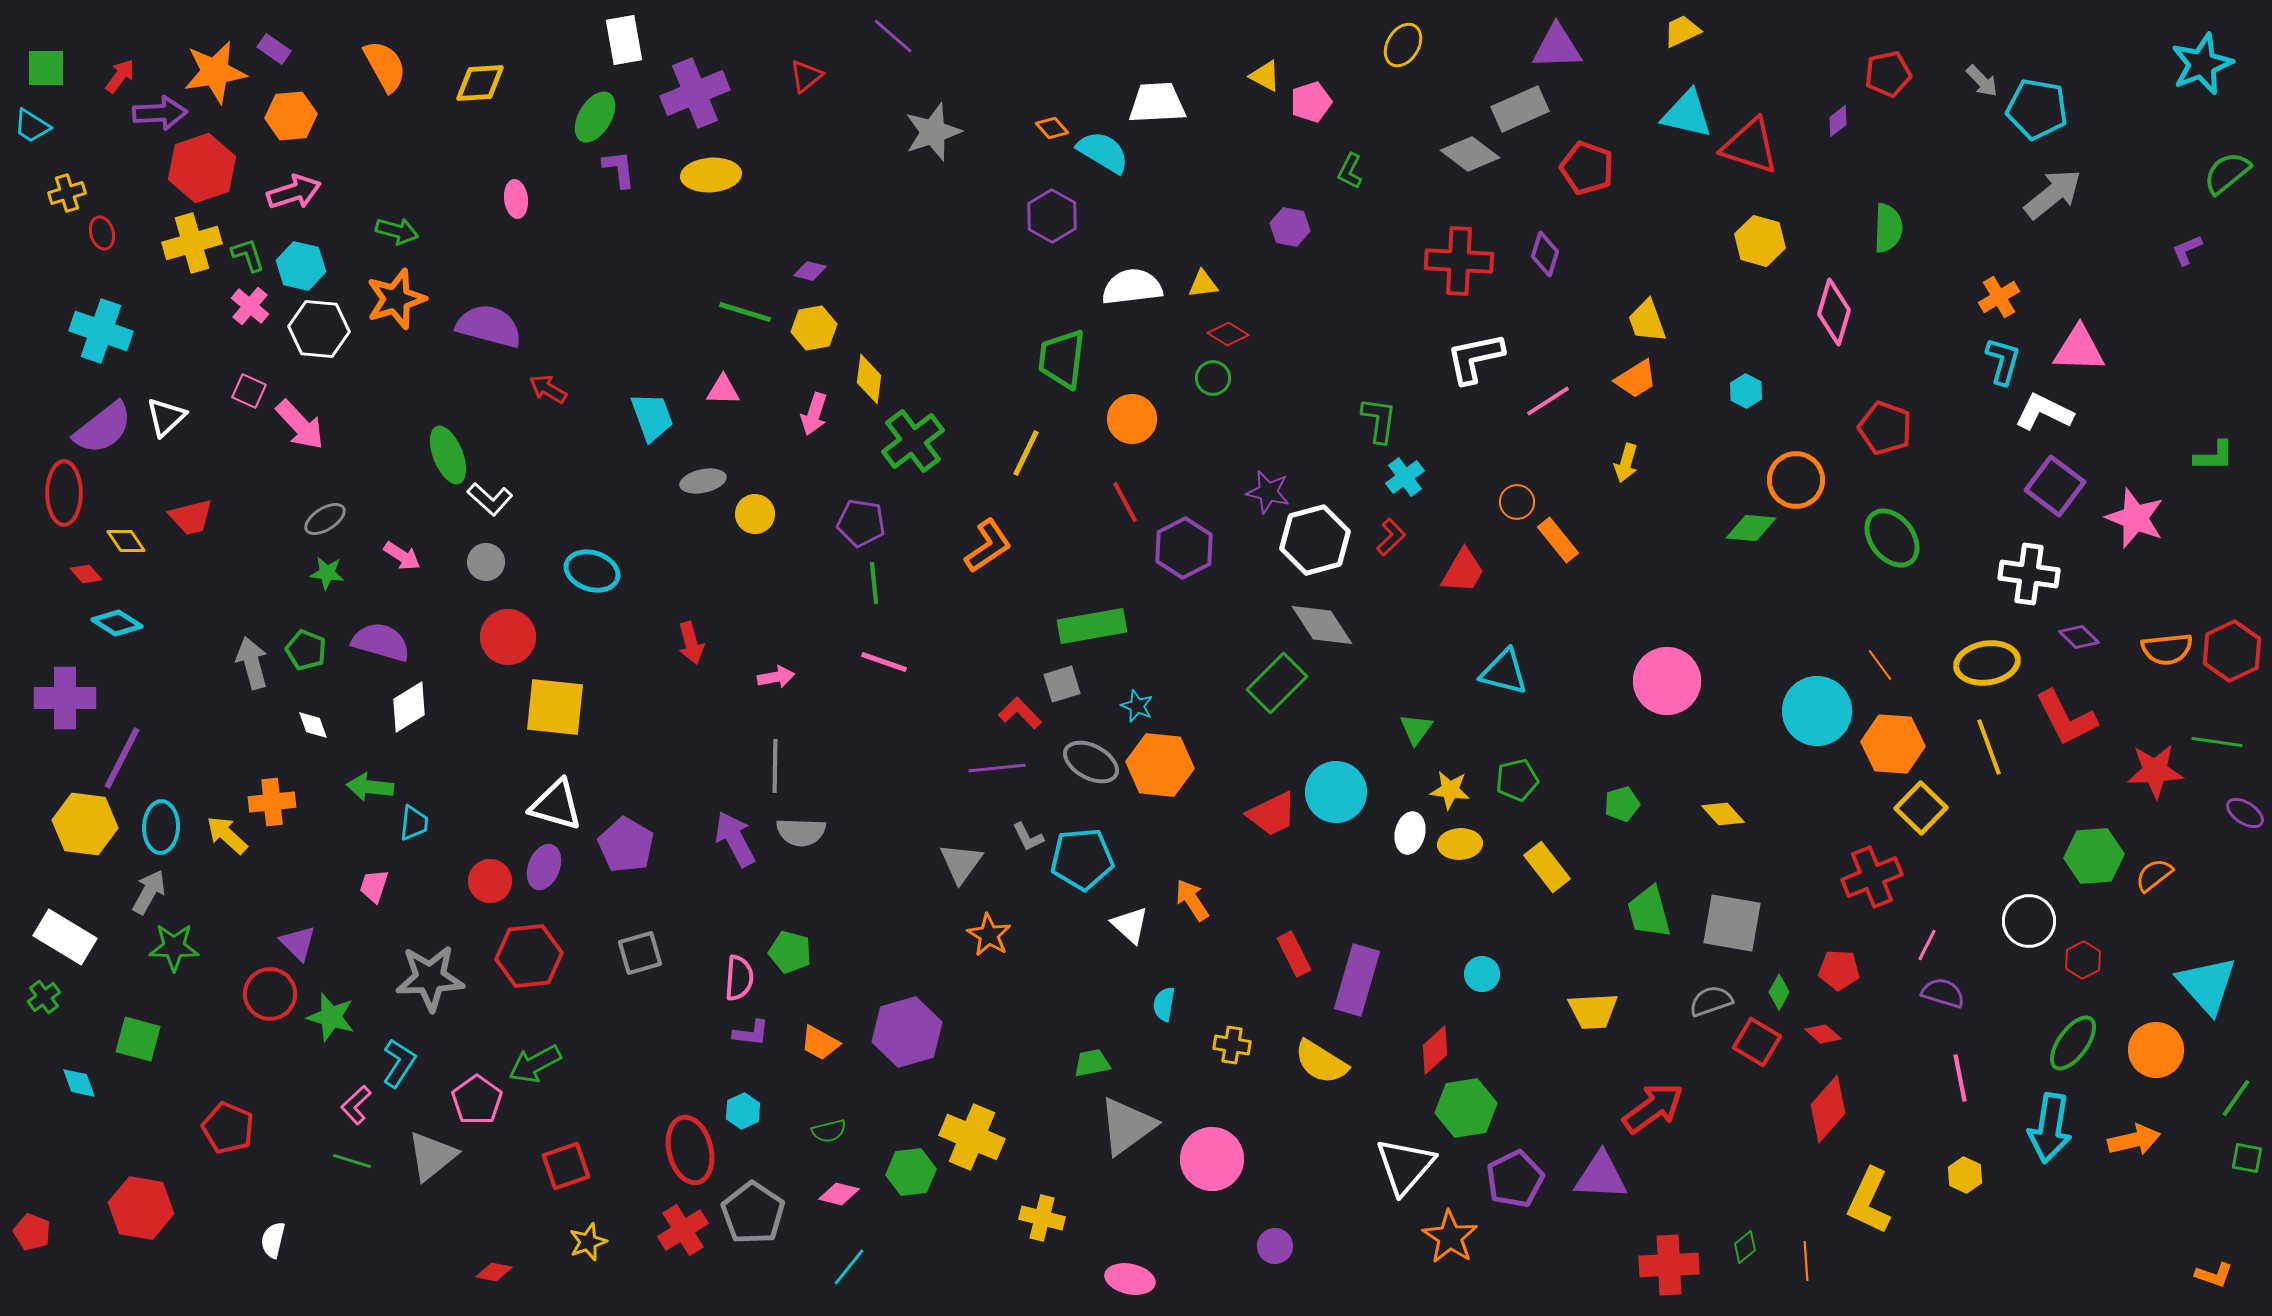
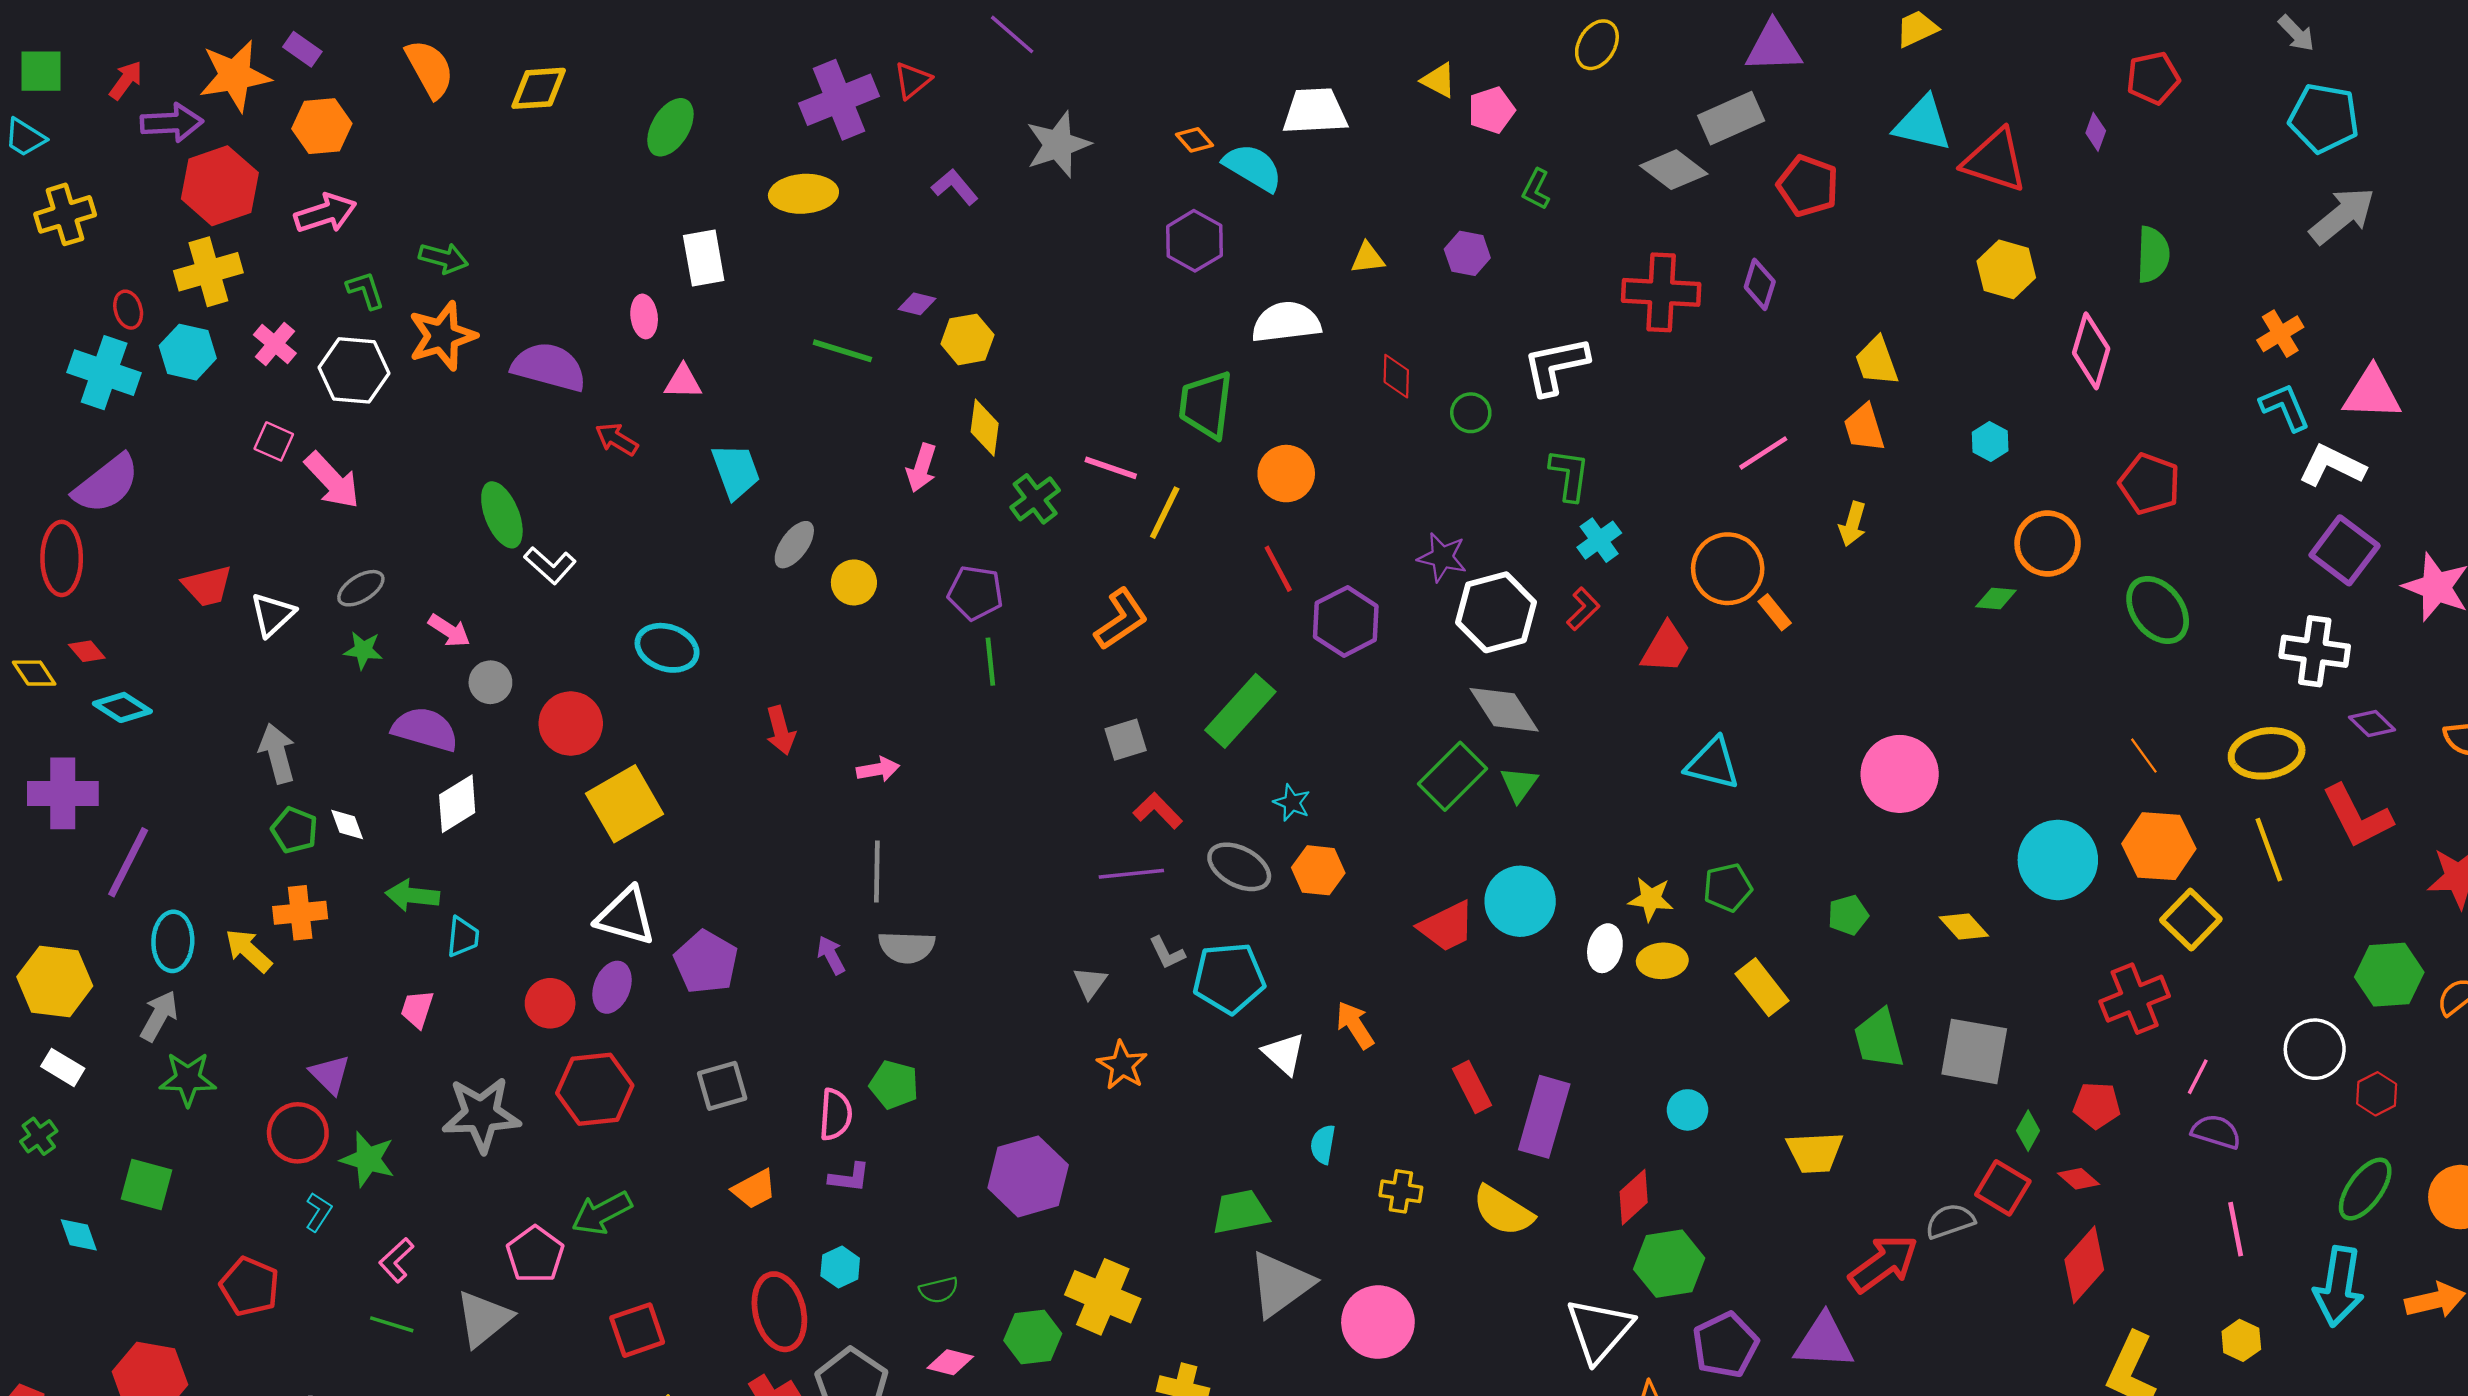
white rectangle: (624, 40) -> (704, 258), moved
gray arrow: (1982, 81) -> (2296, 33), moved
purple cross: (695, 93) -> (839, 100), moved
purple diamond: (1838, 121) -> (2096, 132), turned -32
purple L-shape: (619, 169) -> (955, 187), moved, turned -33
yellow cross: (67, 193) -> (65, 214), size x1.4
pink ellipse: (516, 199) -> (644, 316), moved
red ellipse: (102, 233) -> (128, 310), moved
green L-shape: (248, 255) -> (365, 290), moved
cyan hexagon: (301, 266) -> (188, 352), moved
yellow triangle: (1203, 284) -> (1368, 258), moved
yellow hexagon: (814, 328) -> (967, 339), moved
red diamond: (1228, 334) -> (1396, 376), turned 60
white L-shape: (1475, 358) -> (1556, 366), moved
cyan L-shape: (2003, 361) -> (2285, 407), turned -39
green circle: (1213, 378) -> (1471, 413), moved
orange trapezoid: (1636, 379) -> (1864, 428), turned 105
pink triangle: (723, 390) -> (683, 382), moved
white triangle: (166, 417) -> (273, 615), moved
green cross: (913, 441) -> (1035, 499), size x0.7
gray ellipse: (703, 481) -> (794, 545), turned -42
orange circle: (1517, 502) -> (1728, 569), size x1.8
green diamond: (1751, 528) -> (1996, 599), size x0.7
orange rectangle: (1558, 540) -> (1775, 612), size x0.7
yellow diamond: (126, 541) -> (34, 673), moved
gray circle: (486, 562) -> (490, 682), moved
green rectangle: (1092, 626) -> (1240, 711), turned -38
green pentagon: (306, 650) -> (294, 830), moved
pink line: (884, 662) -> (1111, 468), moved
gray square: (1062, 684) -> (1126, 740), moved
yellow square: (555, 707) -> (625, 804), turned -36
cyan circle: (1817, 711) -> (2058, 860), moved
green triangle: (1416, 729) -> (1519, 784), moved
orange hexagon: (1160, 765) -> (1318, 870), size x0.7
yellow hexagon: (85, 824) -> (55, 981), moved
purple arrow: (735, 839) -> (831, 955), size x0.6
gray triangle: (961, 863) -> (1090, 983), size x0.7
white rectangle: (65, 937) -> (63, 1067), size x0.6
gray semicircle: (1711, 1001) -> (1950, 1221), moved
orange trapezoid: (820, 1043) -> (754, 1189), moved, turned -57
cyan L-shape: (399, 1063) -> (318, 1212), moved, size x0.7
green trapezoid: (1092, 1063) -> (1240, 1212), size x1.4

